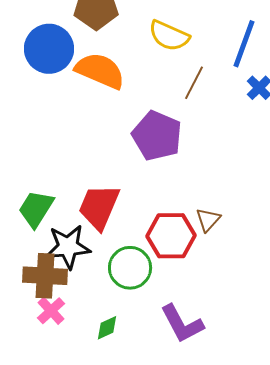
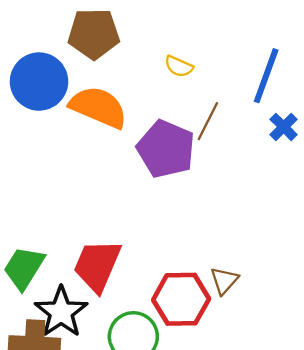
yellow semicircle: (169, 36) -> (179, 66), size x0.6
purple pentagon: (157, 136) -> (166, 149), moved
black star: (68, 247) -> (61, 312), turned -30

